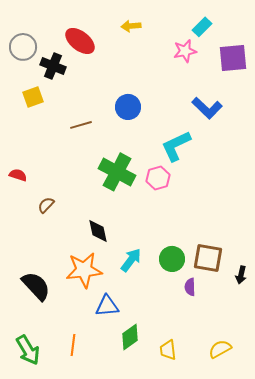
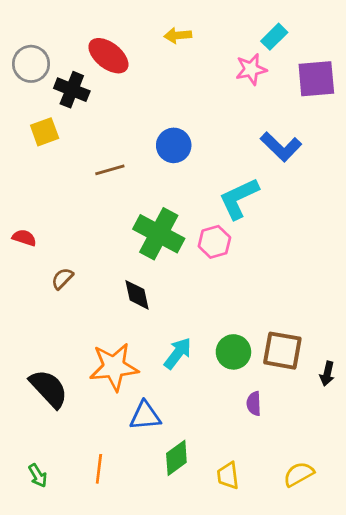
black diamond: (98, 231) -> (137, 295), moved
purple semicircle: (190, 287) -> (254, 404), moved
green arrow: (28, 350) -> (38, 476), size x0.6

